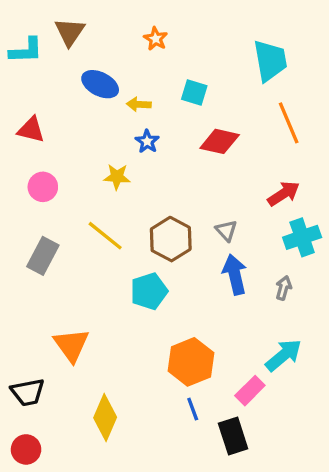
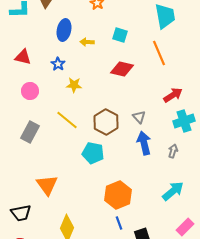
blue ellipse: (100, 84) -> (64, 30), turned 75
orange line: (289, 123) -> (159, 53), moved
blue star: (147, 141) -> (58, 64), moved
red diamond: (220, 141) -> (122, 69), moved
cyan pentagon: (149, 291) -> (93, 153), turned 30
pink rectangle: (250, 391) -> (185, 227), moved

